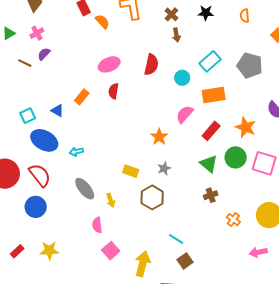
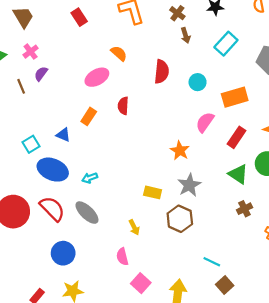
orange semicircle: (102, 22) -> (119, 53), moved
cyan rectangle: (210, 61) -> (226, 44), moved
brown line: (25, 63) -> (21, 86), turned 48
pink ellipse: (109, 64) -> (97, 77), moved
gray star: (164, 168) -> (189, 185), size x1.5
gray ellipse: (85, 189) -> (87, 213), moved
blue circle: (36, 207) -> (63, 253), moved

